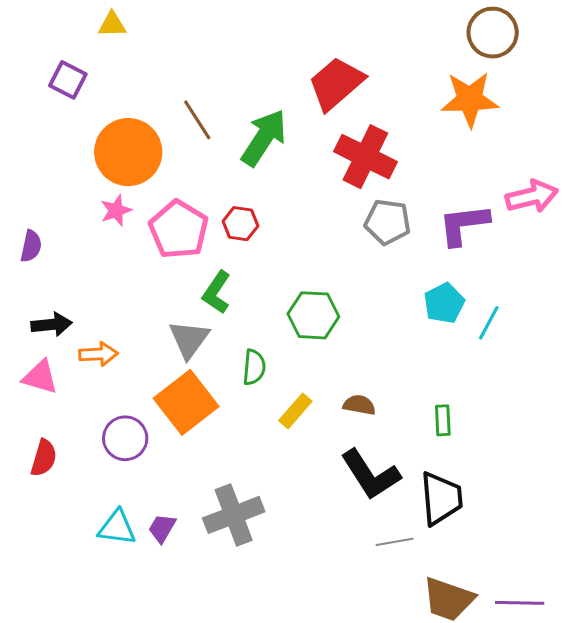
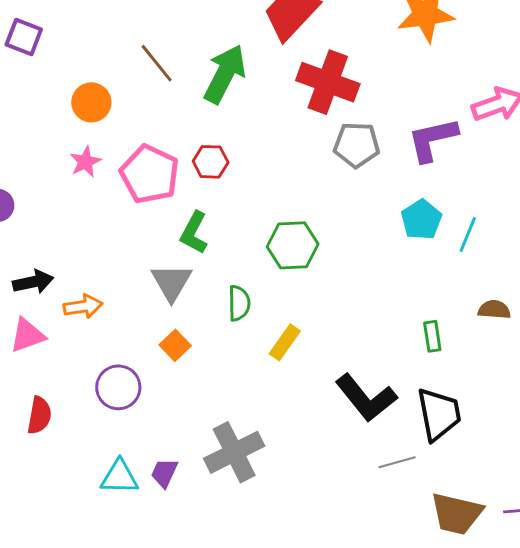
orange circle: (128, 152) -> (91, 102), size x0.6
pink triangle: (40, 377) -> (27, 335), turned -30
orange square: (186, 402) -> (175, 345), size x0.5
brown semicircle: (359, 405) -> (494, 310), moved

